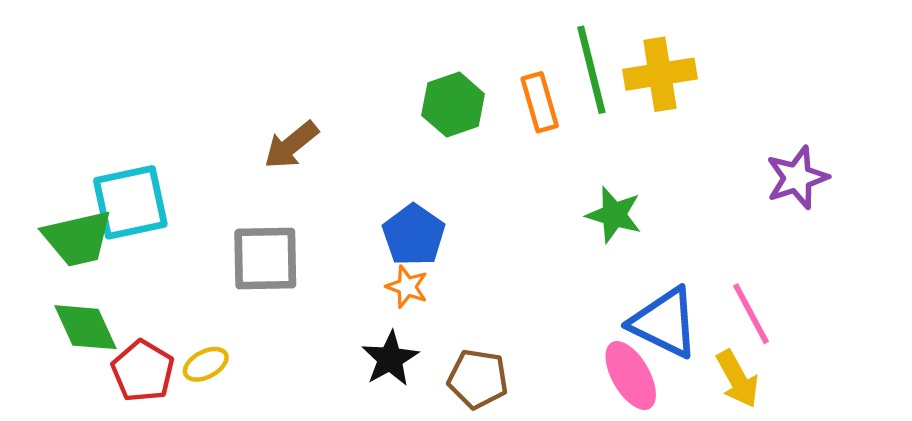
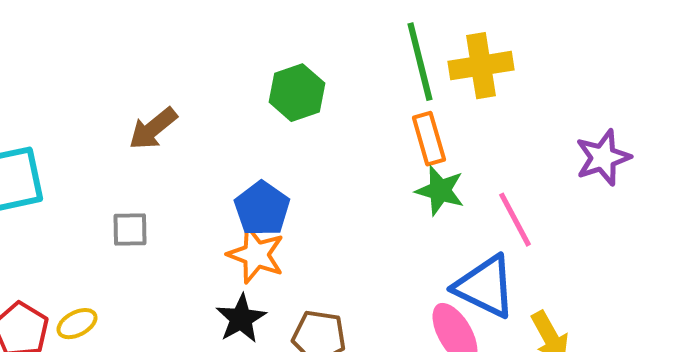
orange rectangle: (540, 102) -> (429, 139), moved
gray square: (265, 259) -> (130, 230), size x0.6
orange star: (407, 287) -> (256, 255), size x1.5
pink line: (751, 314) -> (515, 220), moved

